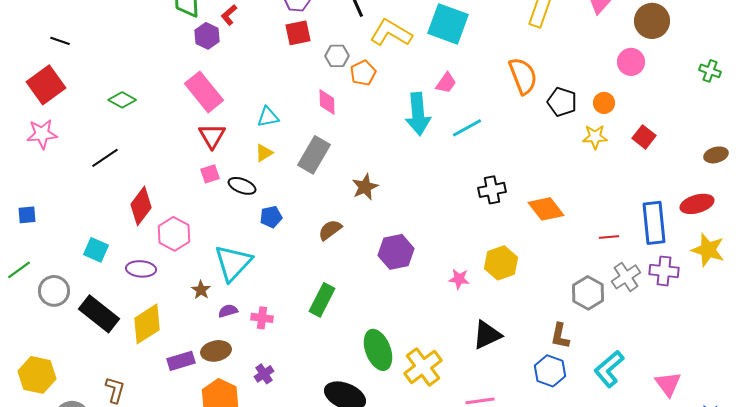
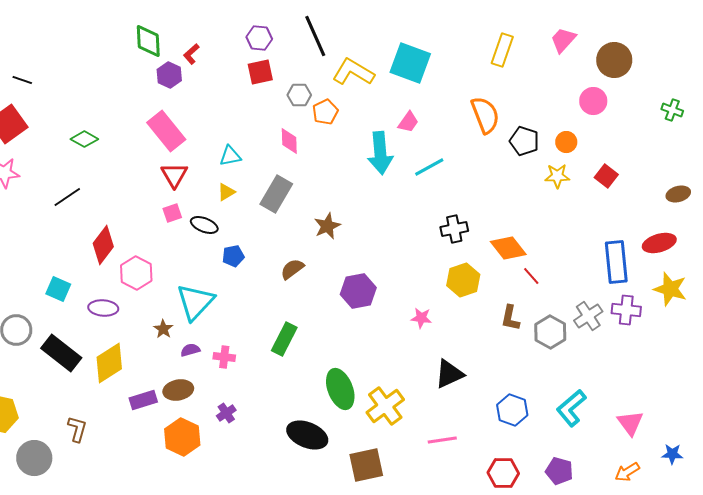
red line: (609, 237) -> (531, 276), moved, turned 54
yellow hexagon: (501, 263) -> (463, 280), moved
brown L-shape: (560, 336) -> (510, 318), moved

